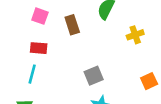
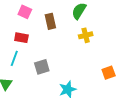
yellow cross: (135, 35) -> (86, 35), moved
gray square: (94, 76) -> (42, 67), moved

